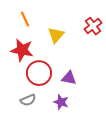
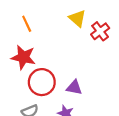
yellow triangle: (56, 35) -> (77, 18), moved, turned -30

